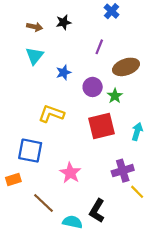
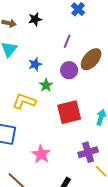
brown ellipse: (126, 67) -> (91, 59), turned -30
purple circle: (93, 87) -> (69, 70), moved
green star: (115, 96) -> (46, 85), moved

